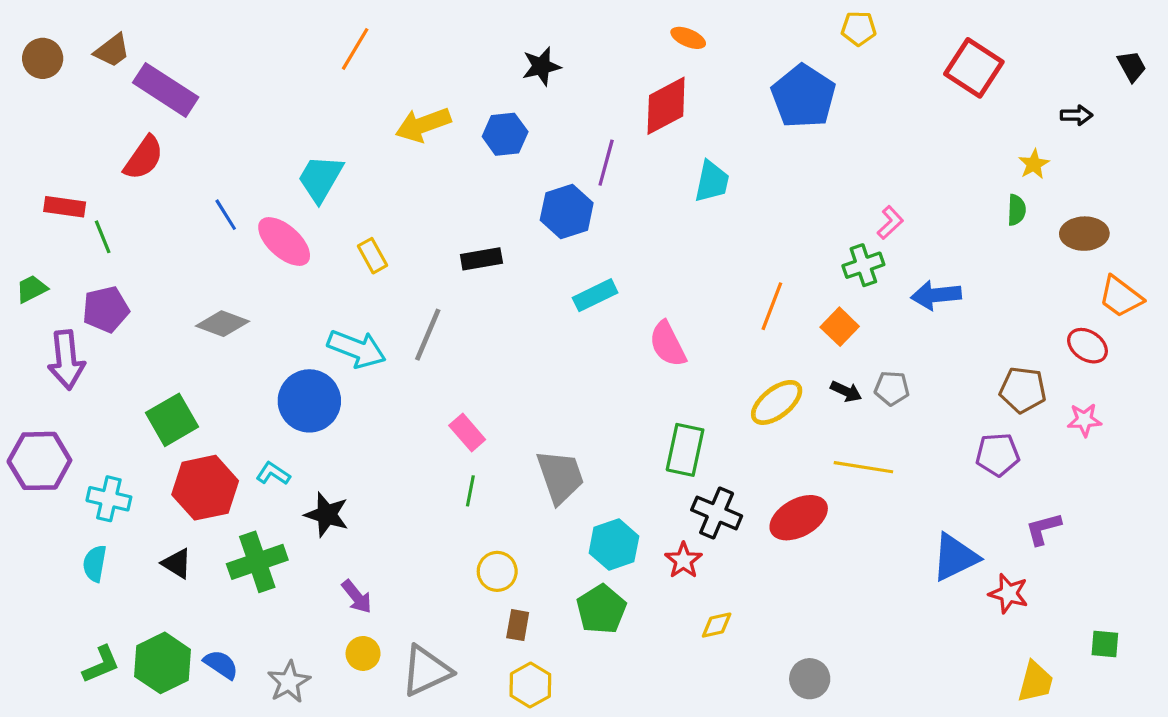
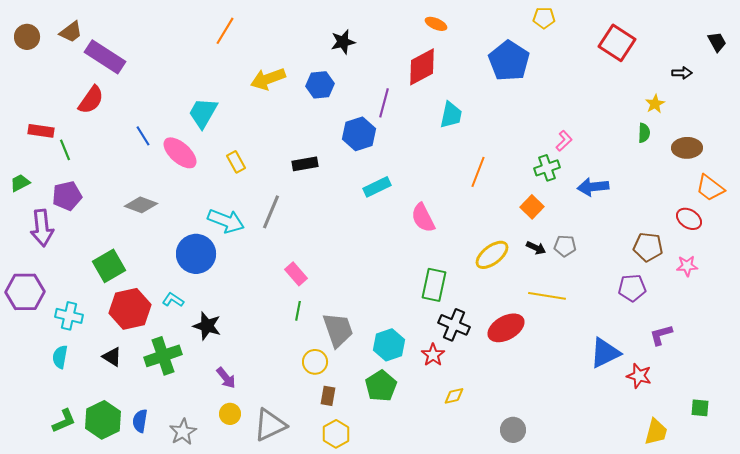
orange line: (772, 306) -> (478, 172), moved
gray trapezoid: (560, 477) -> (338, 330), moved
blue semicircle: (221, 665) -> (140, 421), turned -115

